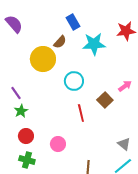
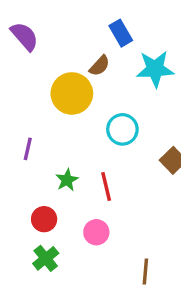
purple line: (16, 93) -> (28, 149), turned 48
green star: (21, 111) -> (67, 180), moved
red line: (81, 113) -> (106, 187), moved
green cross: (27, 160) -> (46, 258), turned 35

